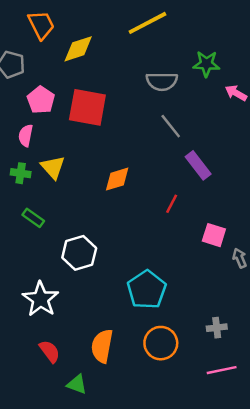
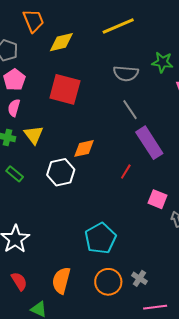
pink pentagon: (41, 100) -> (14, 80), moved
purple rectangle: (198, 165) -> (149, 143), size x1.4
white hexagon: (79, 253) -> (61, 172), moved
gray cross: (217, 328) -> (139, 278), moved, turned 35

